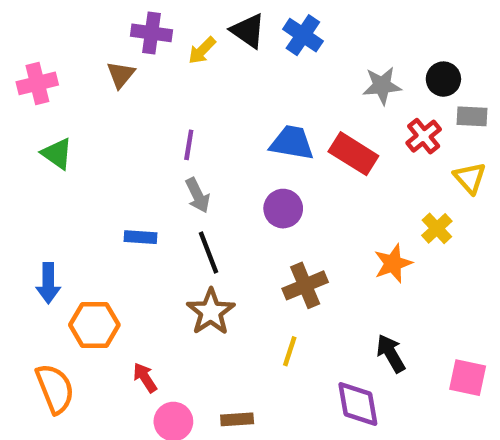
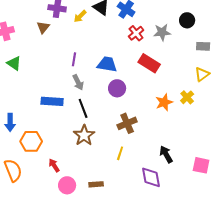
black circle: (443, 79) -> (187, 20), moved
red cross: (424, 136) -> (136, 33), moved
blue trapezoid: (292, 143) -> (107, 64), moved
yellow triangle: (470, 178) -> (202, 74), turned 35
blue rectangle: (140, 237) -> (52, 101), size x1.5
orange star: (393, 263) -> (164, 102), moved

